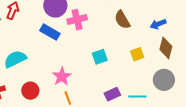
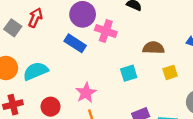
pink cross: (77, 20) -> (106, 31), turned 30
brown semicircle: (122, 20) -> (154, 48), moved, turned 120

